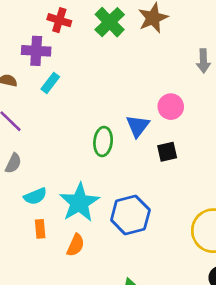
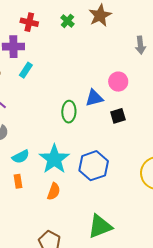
green cross: (110, 22) -> (67, 21), size x0.6
blue triangle: (138, 126) -> (94, 98), turned 42
orange rectangle: (40, 229) -> (18, 181), moved

